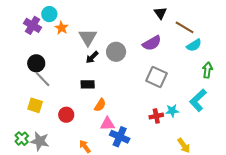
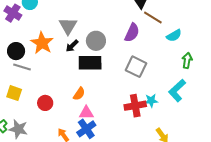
brown line: (185, 27) -> (153, 18), moved
orange star: (62, 28) -> (42, 43), moved, size x1.6
purple semicircle: (152, 43) -> (132, 33), turned -36
gray line: (43, 79) -> (22, 67), turned -30
black rectangle: (88, 84) -> (90, 63), moved, size x1.6
red cross: (156, 116) -> (135, 106), size x1.5
blue cross: (120, 137) -> (86, 129), moved, turned 30

